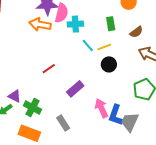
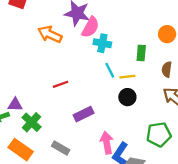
orange arrow: (40, 24) -> (50, 34), moved
brown semicircle: (136, 32) -> (167, 69), turned 120
purple triangle: (15, 96) -> (15, 105), turned -40
gray rectangle: (63, 123) -> (61, 148), turned -42

